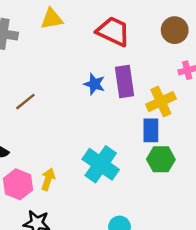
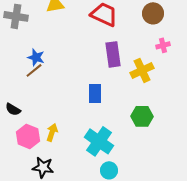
blue star: (94, 84) -> (36, 57), moved
blue rectangle: (151, 130) -> (95, 93), moved
cyan cross: (101, 164) -> (99, 141), moved

